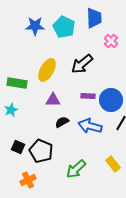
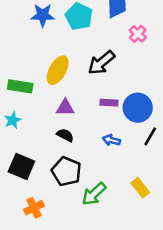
black semicircle: (62, 122) -> (65, 135), moved, turned 56
blue arrow: (90, 126) -> (111, 140), size x0.6
black square: (18, 147) -> (21, 166), size x1.5
black pentagon: (41, 151) -> (66, 171), moved

